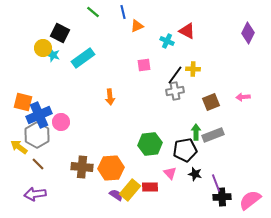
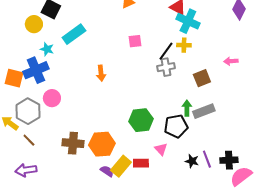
cyan cross: (167, 41) -> (188, 21), moved, size x1.6
cyan star: (53, 55) -> (47, 49), moved
pink arrow: (243, 97) -> (231, 61), moved
blue cross: (39, 115) -> (36, 70), moved
black star: (195, 174) -> (192, 161), moved
black cross: (222, 197) -> (229, 160), moved

